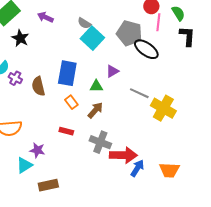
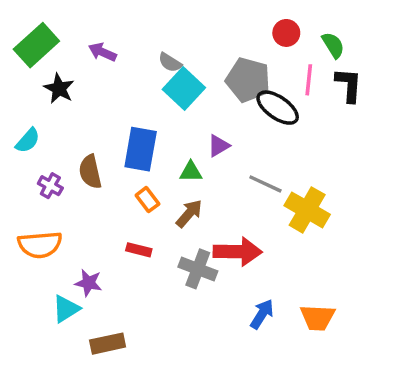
pink line: (158, 22) -> (309, 80), moved
purple cross: (15, 78) -> (50, 186), moved
red arrow: (123, 155) -> (238, 252), moved

